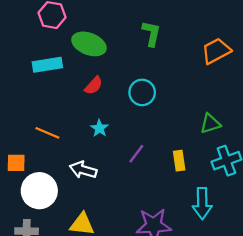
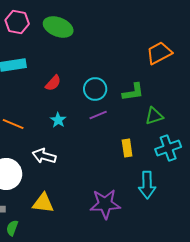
green L-shape: (151, 34) -> (133, 92), moved, turned 70
green ellipse: (89, 44) -> (58, 27), moved
purple line: (136, 154) -> (98, 115), moved, turned 30

